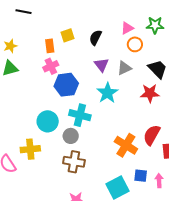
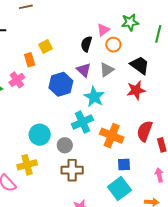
black semicircle: (95, 38) -> (86, 44), moved
pink cross: (51, 66) -> (17, 80), moved
blue hexagon: (66, 85) -> (61, 84), moved
cyan cross: (80, 115) -> (82, 122), moved, turned -30
orange cross: (126, 145) -> (112, 136), moved
blue square: (141, 176) -> (124, 164), moved

